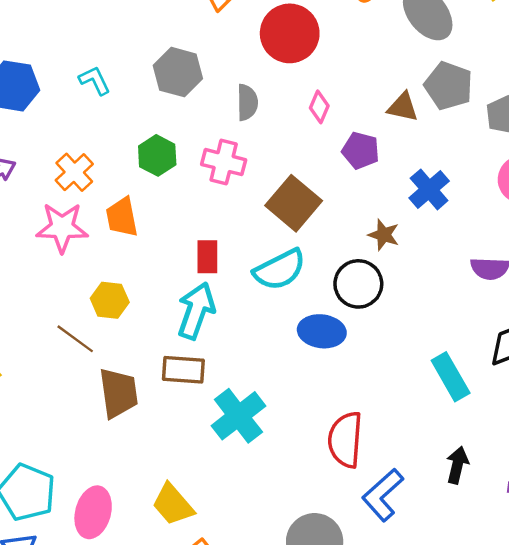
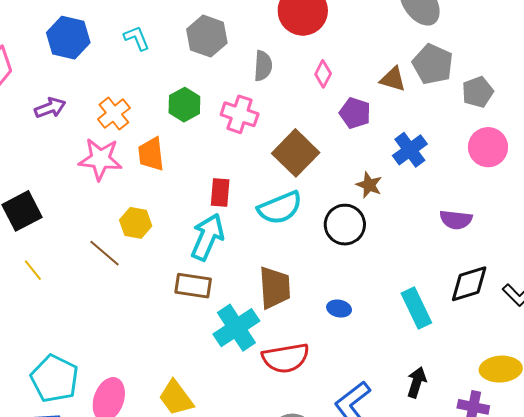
blue ellipse: (322, 331) -> (339, 309), moved, size x0.6
brown trapezoid: (118, 393) -> (275, 288), moved
red semicircle: (345, 440) -> (286, 358), moved, turned -108

